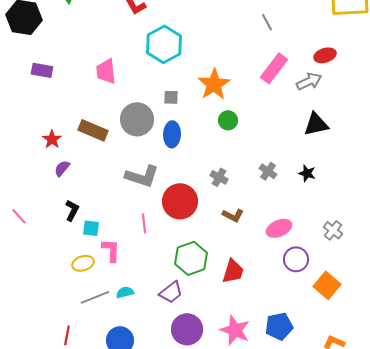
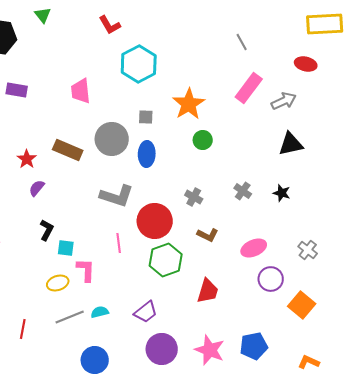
red ellipse: (325, 55) -> (306, 64), moved, turned 30
green hexagon: (191, 258) -> (166, 260), moved
red line: (67, 335) -> (23, 329), moved

